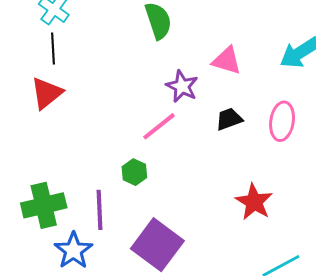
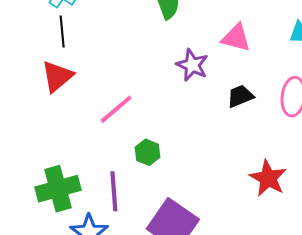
pink line: (159, 126) -> (116, 109), moved

